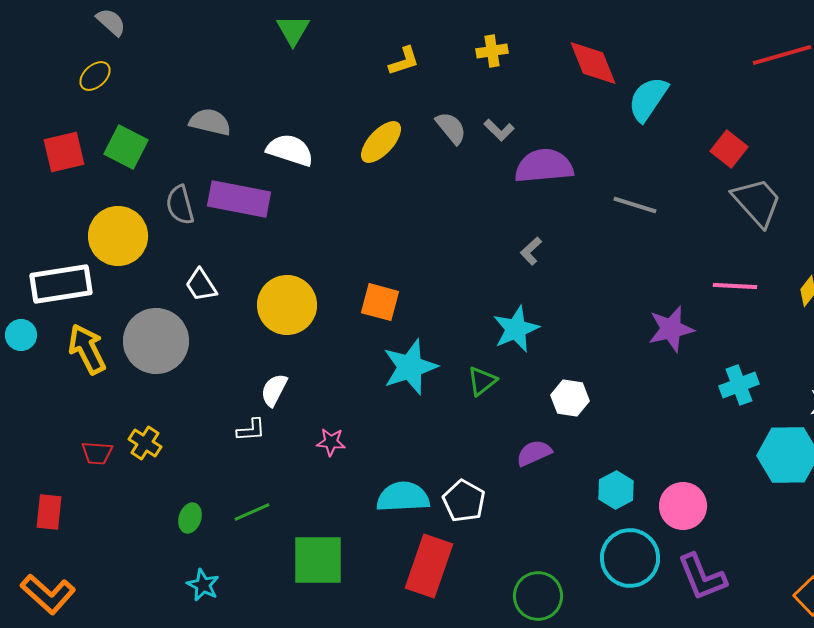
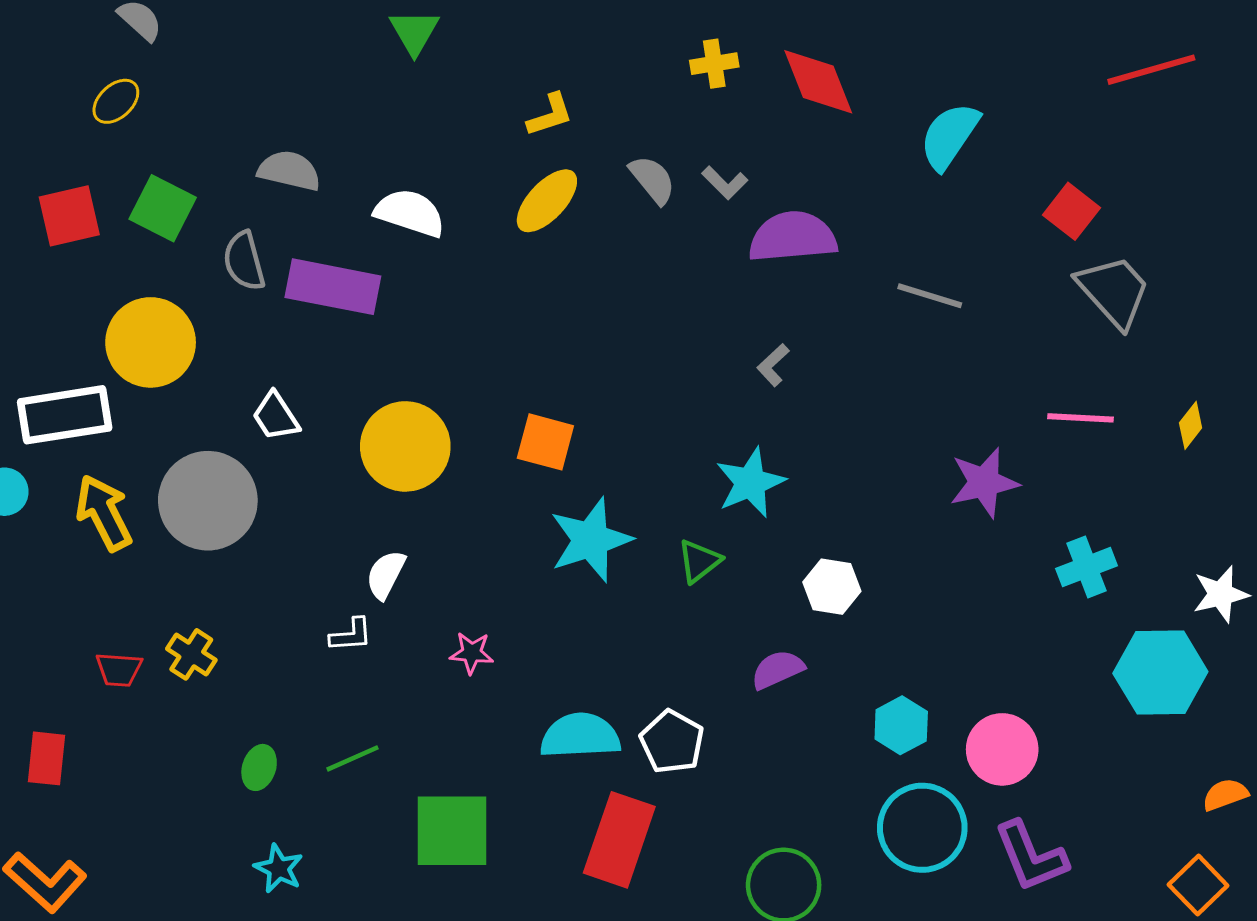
yellow L-shape: (404, 61) -> (550, 115), moved
red diamond: (593, 63) -> (818, 82), moved
gray semicircle: (180, 205) -> (244, 261), moved

